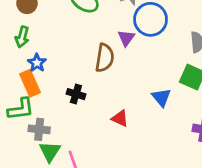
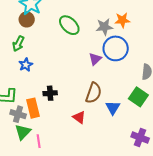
brown semicircle: (105, 58) -> (94, 93), moved
orange rectangle: (30, 83) -> (33, 108), moved
black cross: (76, 94) -> (50, 93), turned -32

